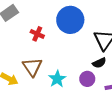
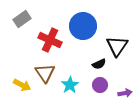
red cross: (37, 34) -> (50, 40), size x1.6
black semicircle: (99, 63) -> (99, 64), moved

